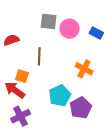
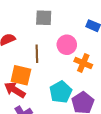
pink circle: (69, 29) -> (67, 45), moved
orange square: (22, 76) -> (21, 75), size x1.5

